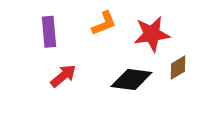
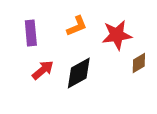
black diamond: (131, 79) -> (79, 73), moved, turned -36

